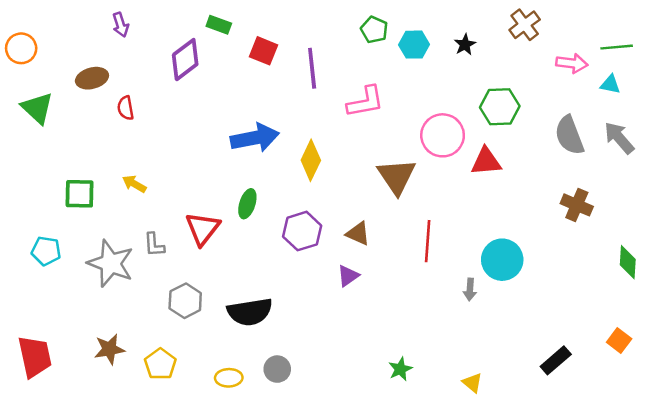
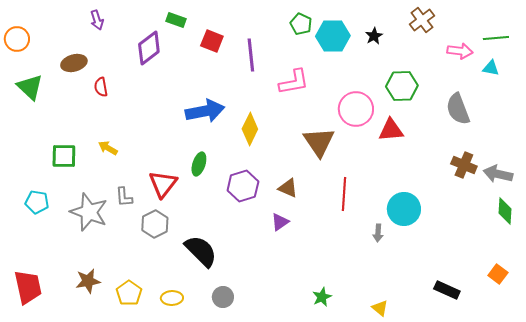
cyan hexagon: (414, 45) -> (333, 36), size x1.4
gray arrow: (619, 138) -> (498, 174), moved, turned -36
gray hexagon: (185, 301) -> (155, 224), moved
black semicircle: (250, 312) -> (201, 251), turned -126
black rectangle: (556, 360) -> (447, 290), turned 65
yellow ellipse: (229, 378) -> (172, 298), moved

